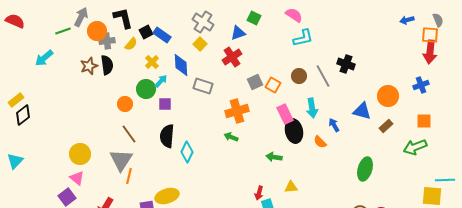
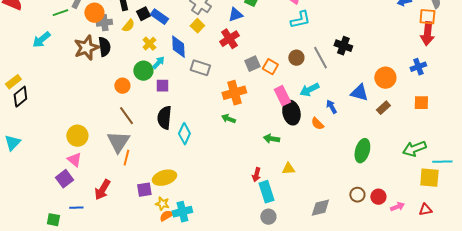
brown star: (89, 66) -> (86, 48), size x1.4
cyan arrow: (312, 108) -> (309, 90), turned 72
green arrow: (415, 147) -> (414, 149), moved

